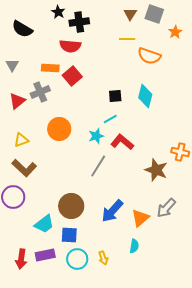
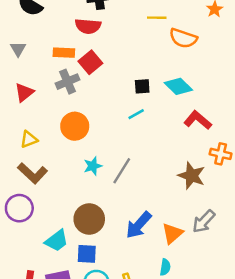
gray cross: (40, 92) -> (67, 82), moved
cyan diamond: (145, 96) -> (178, 86), turned -60
cyan star: (96, 136) -> (93, 166), moved
red L-shape: (122, 142) -> (198, 120), moved

